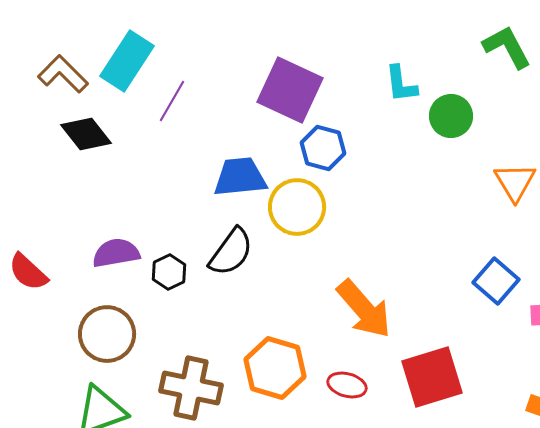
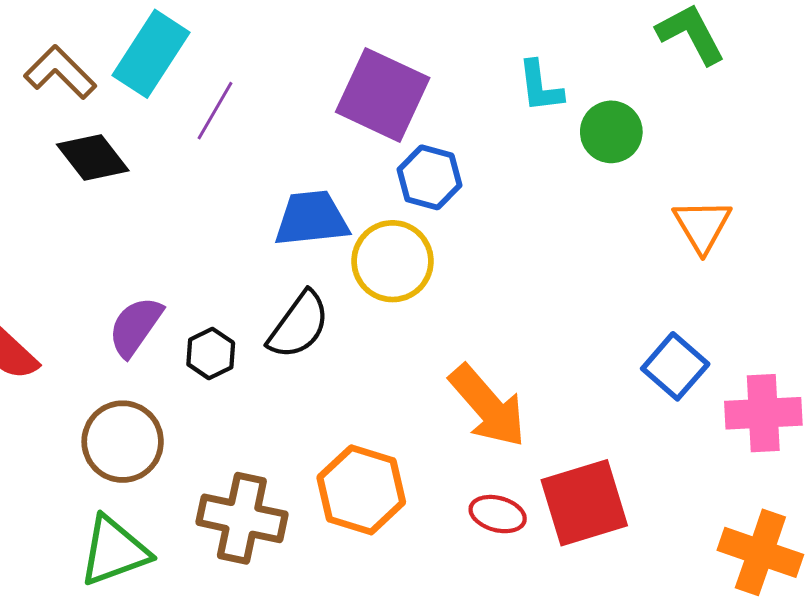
purple semicircle: (116, 253) -> (135, 327), turned -45
red ellipse: (347, 385) -> (498, 514), moved

